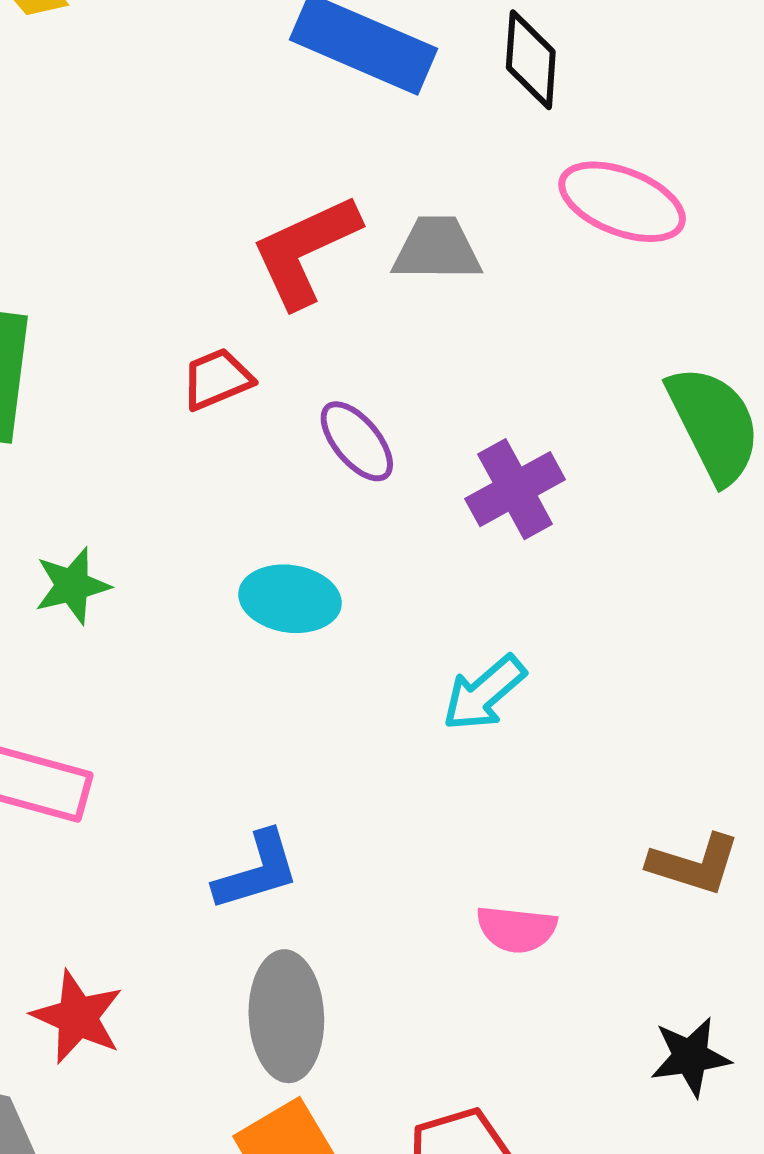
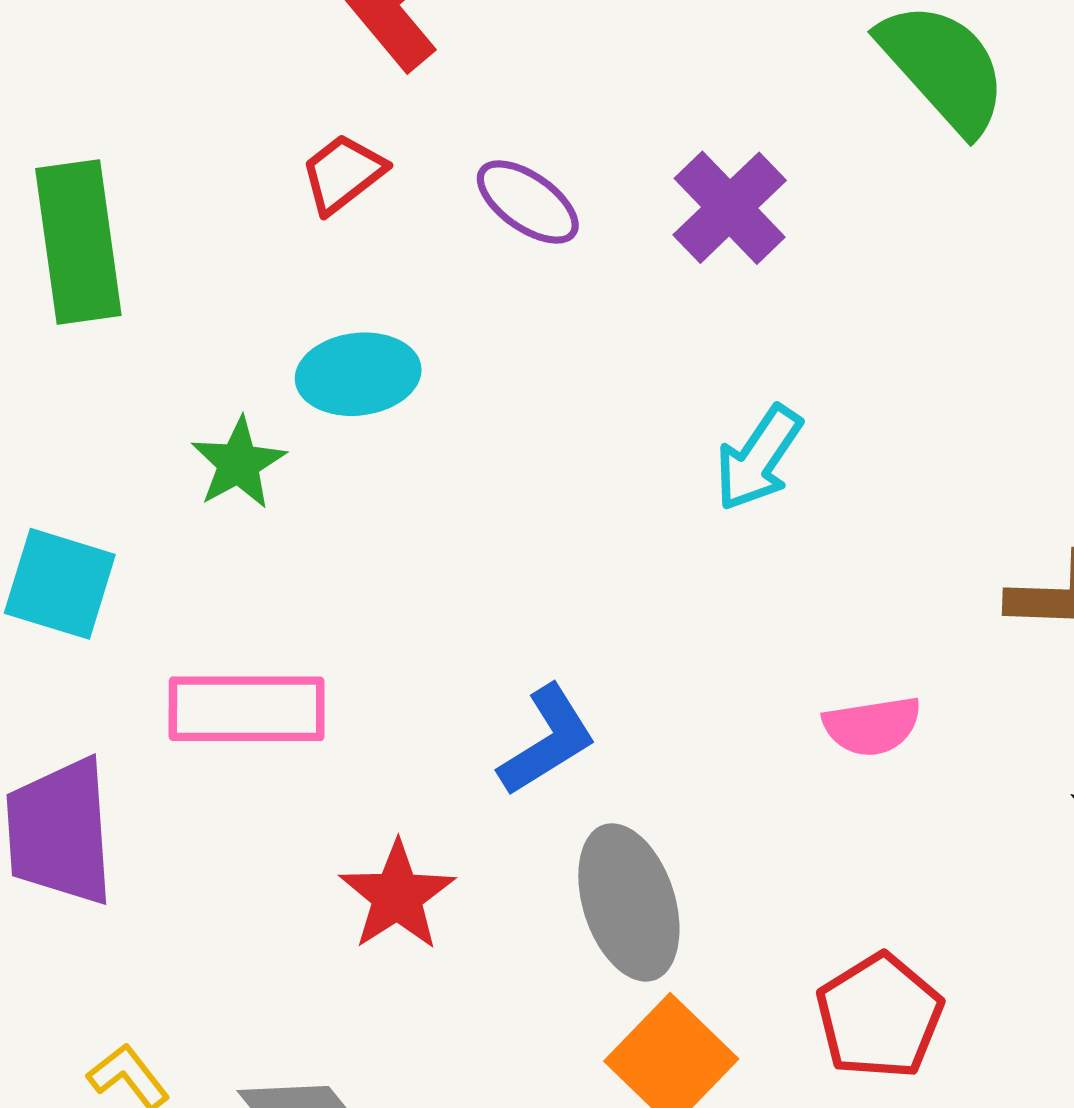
cyan ellipse: (290, 599) -> (358, 374), moved
red star: (77, 1017) -> (397, 896), moved, turned 30

